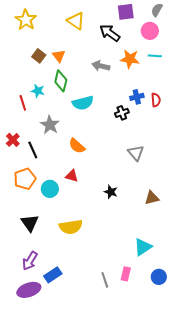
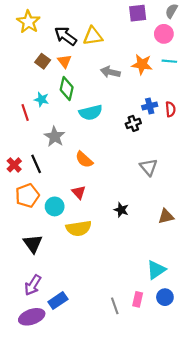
yellow triangle: (76, 21) -> (93, 36), moved, turned -42
black arrow: (110, 33) -> (66, 36), moved
red cross: (13, 140) -> (14, 165), moved
red triangle: (72, 176) -> (79, 192), turned 32
yellow semicircle: (71, 227) -> (79, 228), moved
blue circle: (159, 277) -> (165, 297), moved

